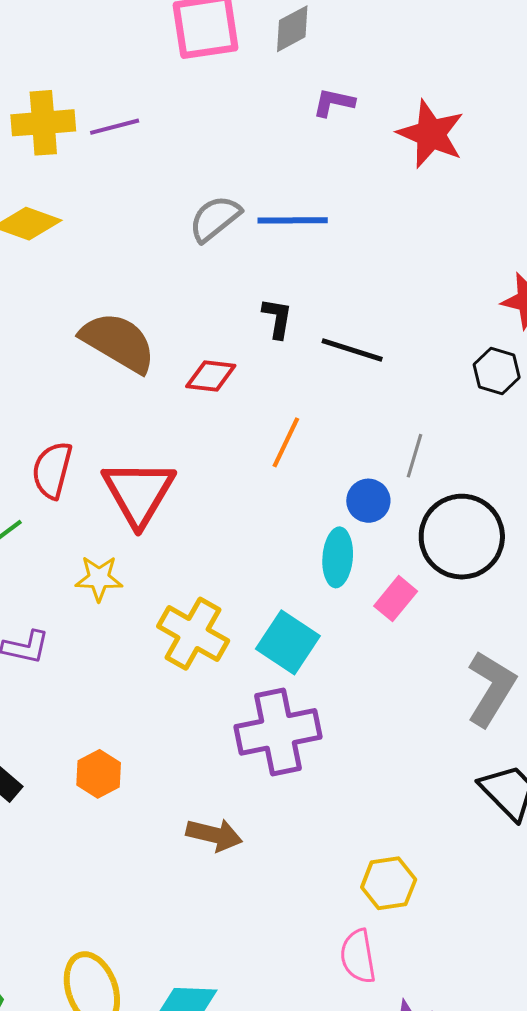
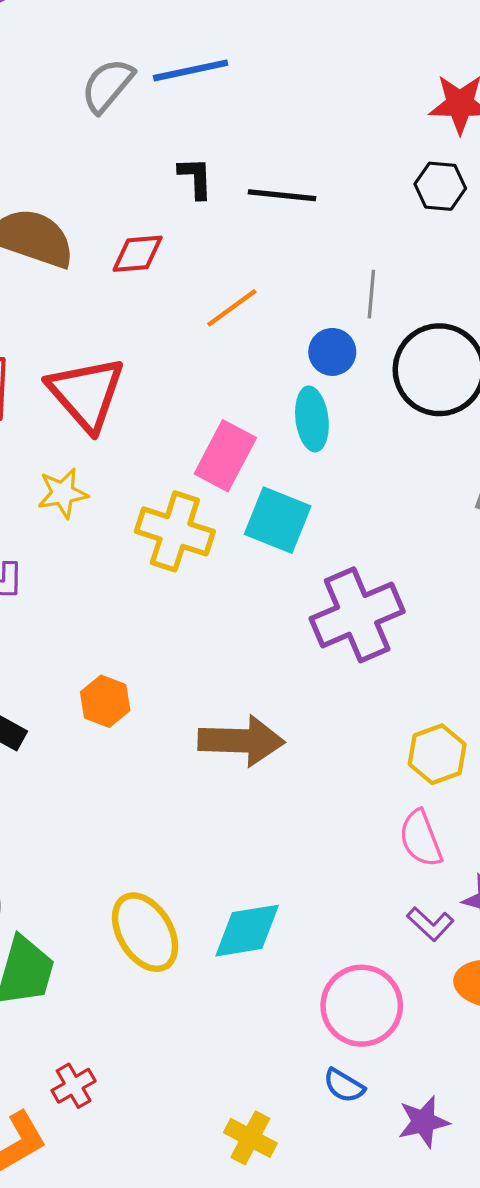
orange line: (286, 442) -> (232, 308), turned 40
pink rectangle: (396, 599) -> (225, 456), moved, size x1.4
purple cross: (278, 732) -> (357, 615), moved
brown arrow: (214, 835) -> (241, 741), size x1.4

